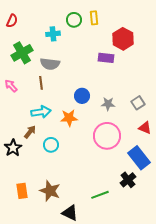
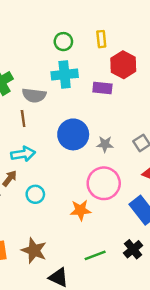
yellow rectangle: (94, 18) -> (101, 39), moved
cyan cross: (53, 34) -> (65, 75), moved, size x1.5
blue circle: (82, 96) -> (73, 134), size x1.6
orange star: (69, 118) -> (80, 210), moved
black cross: (128, 180) -> (133, 249), moved

